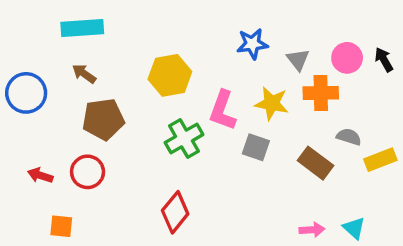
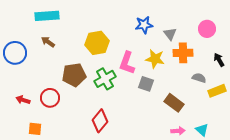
pink circle: (347, 58) -> (207, 29), moved
black arrow: (384, 60) -> (219, 60), moved
brown pentagon: (103, 119) -> (74, 75), moved
brown rectangle: (315, 163) -> (174, 103), moved

